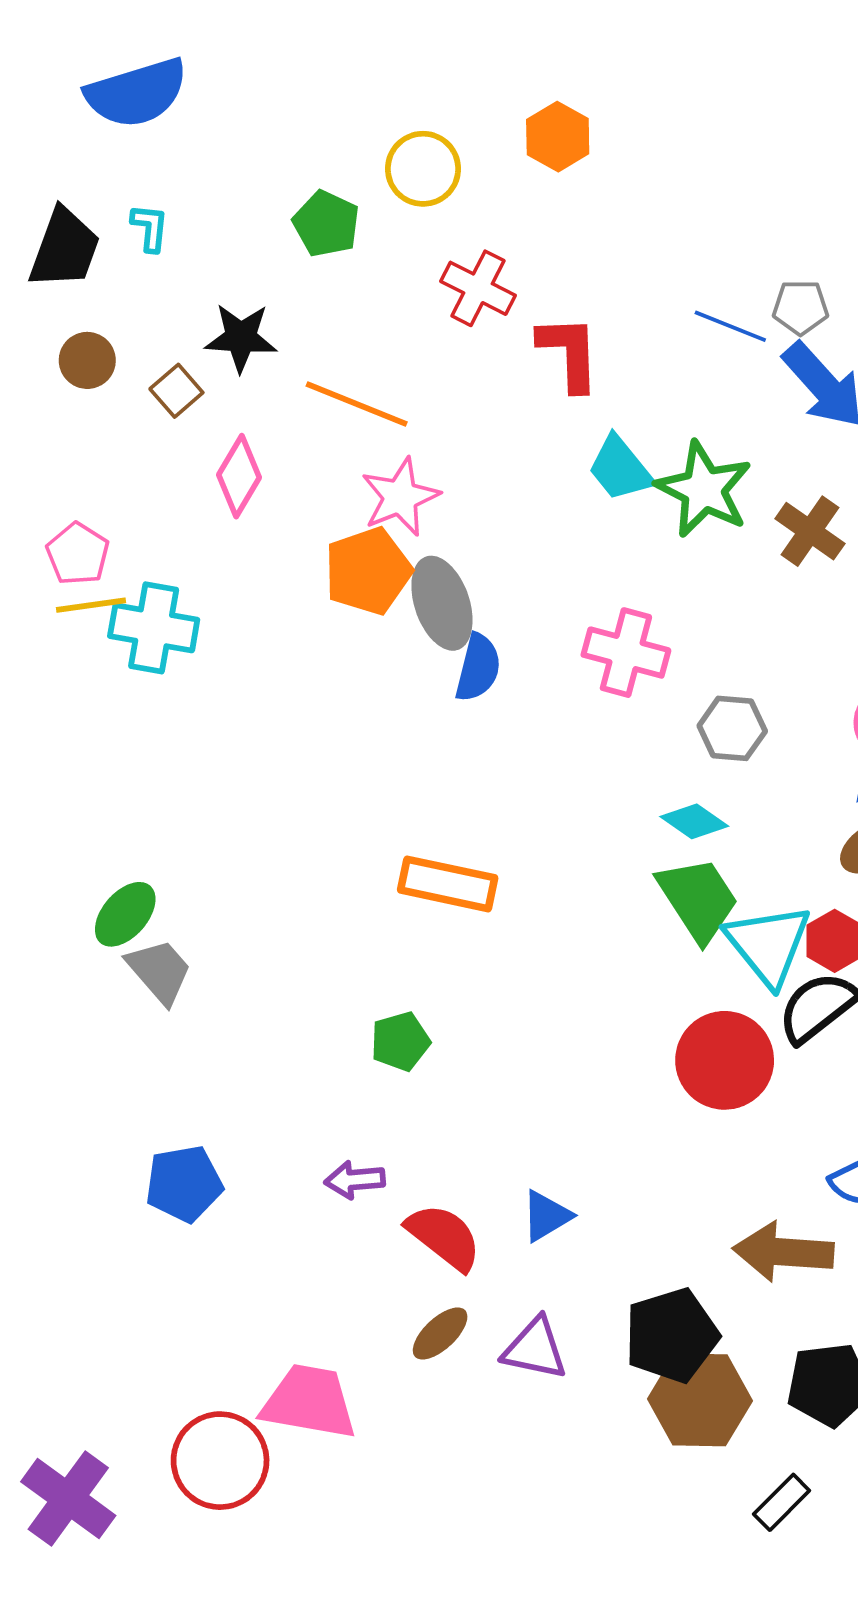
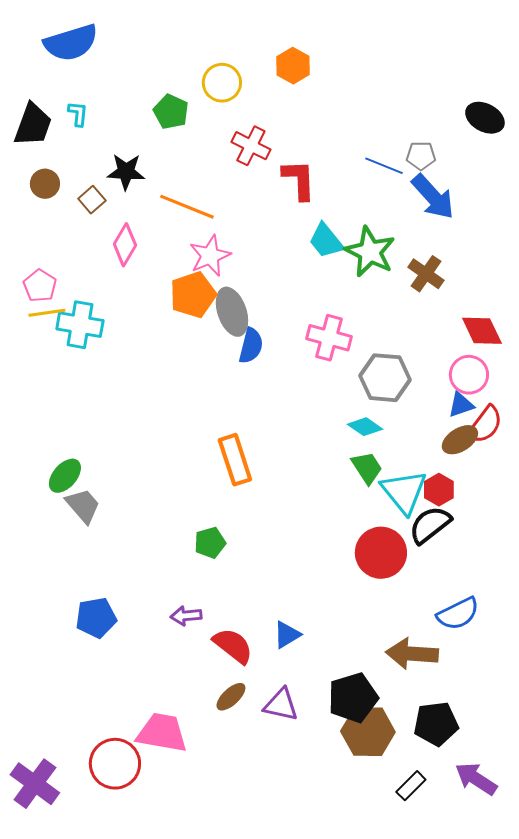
gray hexagon: (732, 728) -> (385, 378), size x1.4
orange rectangle: (448, 884) -> (235, 460), turned 60
green trapezoid: (698, 899) -> (367, 468), size x0.7

